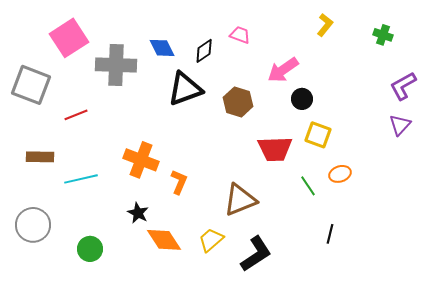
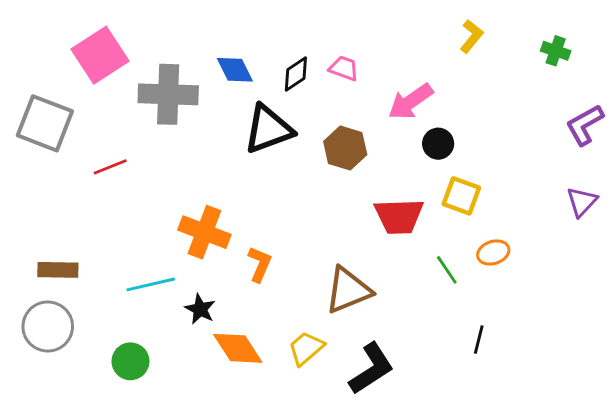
pink trapezoid: (240, 35) -> (344, 68), moved
purple triangle: (400, 125) -> (582, 202), moved
brown rectangle: (40, 157) -> (58, 270), moved
cyan line: (81, 179) -> (151, 284), moved

